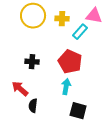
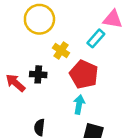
yellow cross: (62, 19) -> (61, 50), moved, turned 32
red arrow: (20, 89) -> (15, 83), moved

